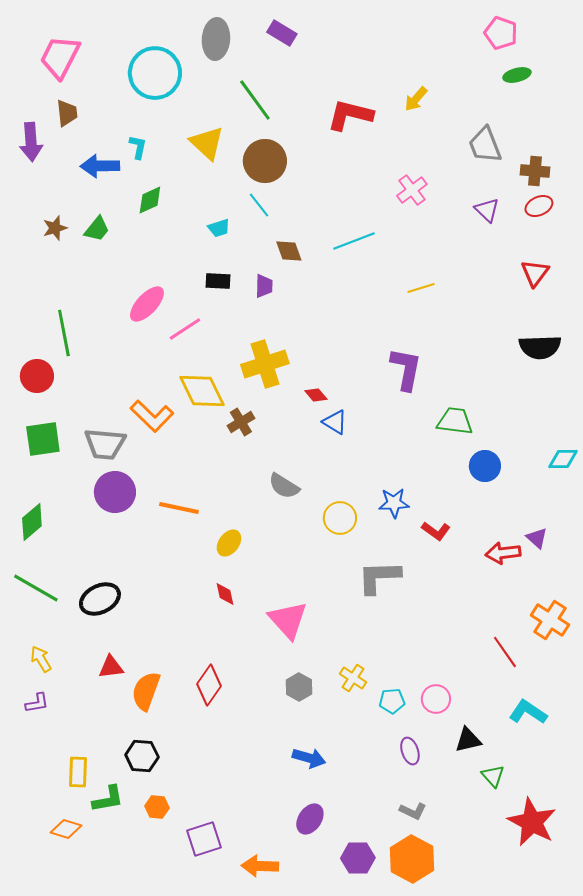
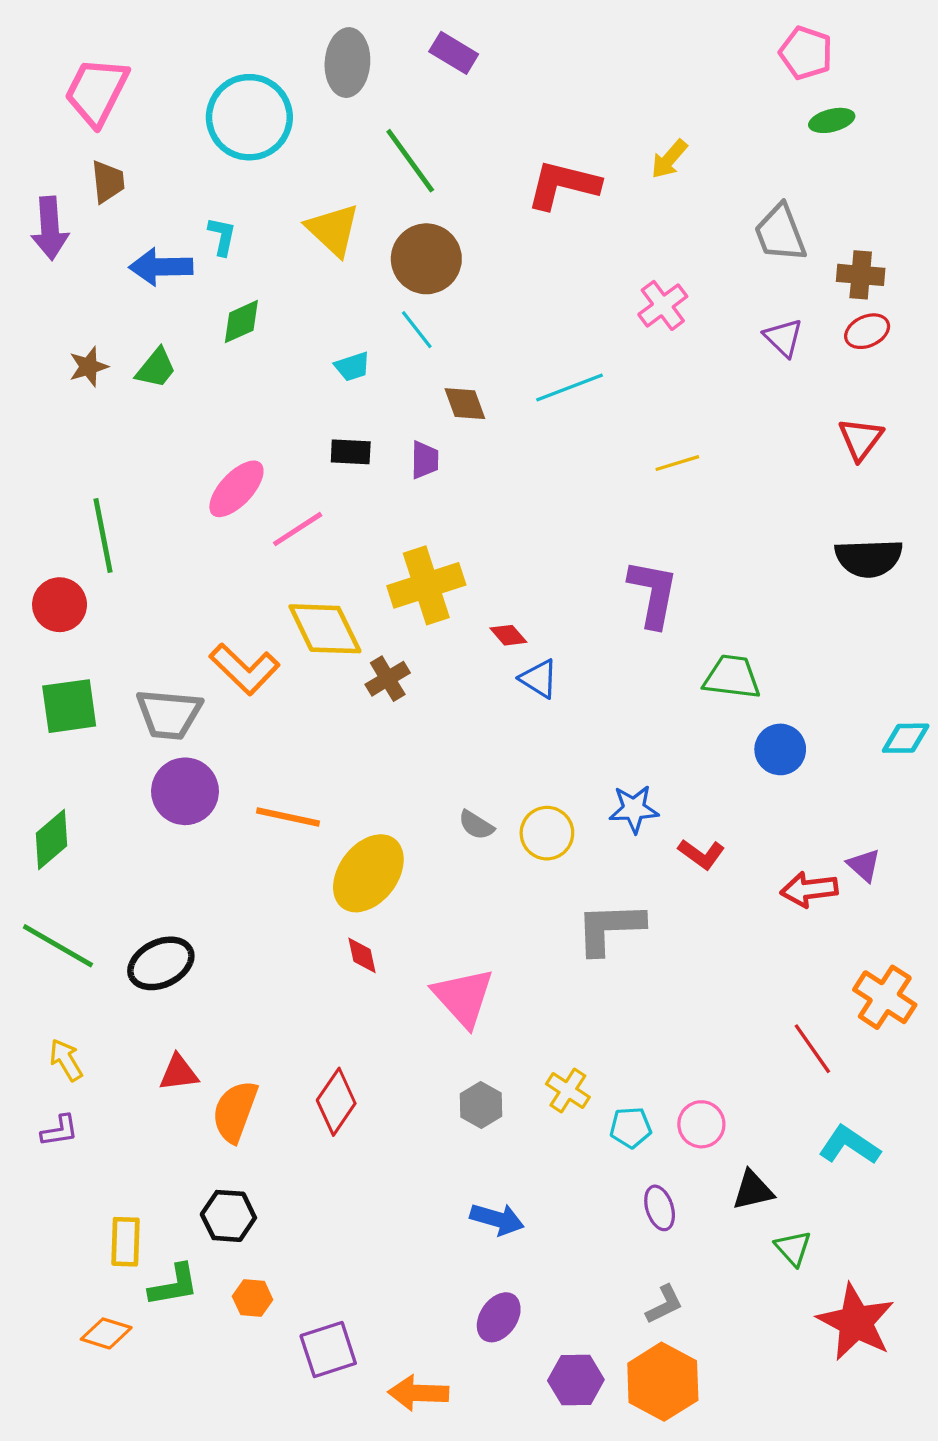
gray semicircle: (284, 486) -> (476, 825), moved, size x0.7
yellow ellipse: (229, 543) -> (368, 873), size x1.8
gray L-shape: (413, 811) -> (664, 1304), turned -52

